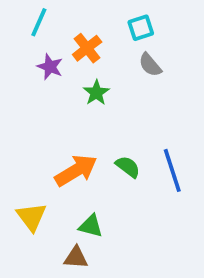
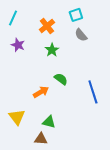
cyan line: (39, 22) -> (13, 18), moved
purple star: (50, 67) -> (18, 45), moved
green semicircle: (128, 167) -> (61, 79), moved
orange arrow: (76, 170) -> (41, 92), size x0.7

